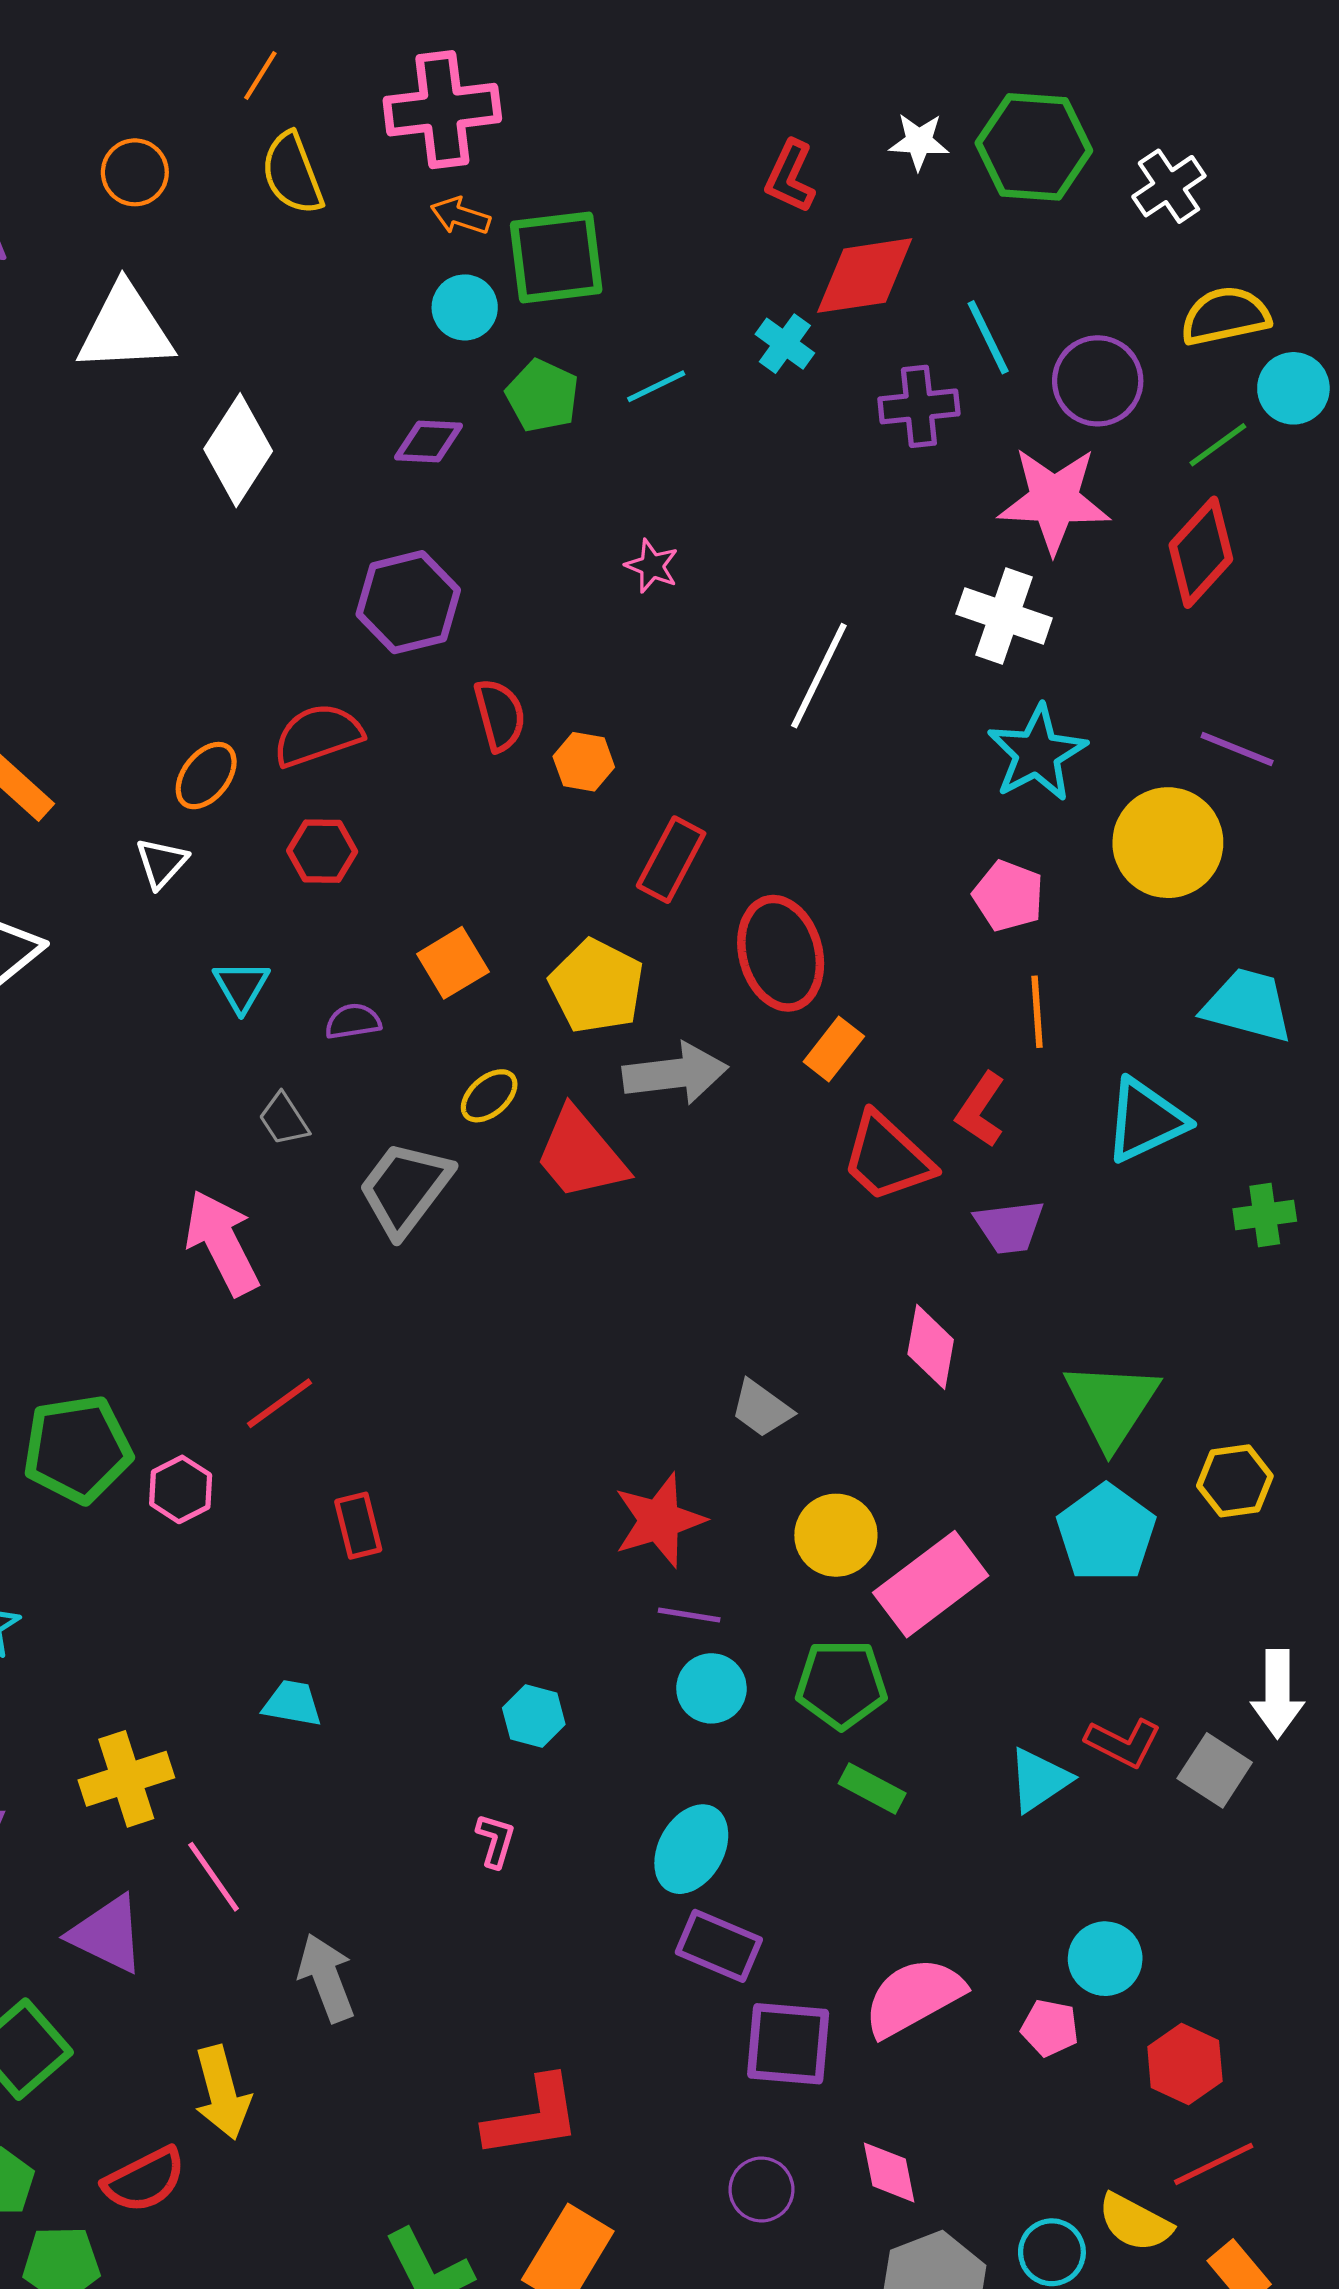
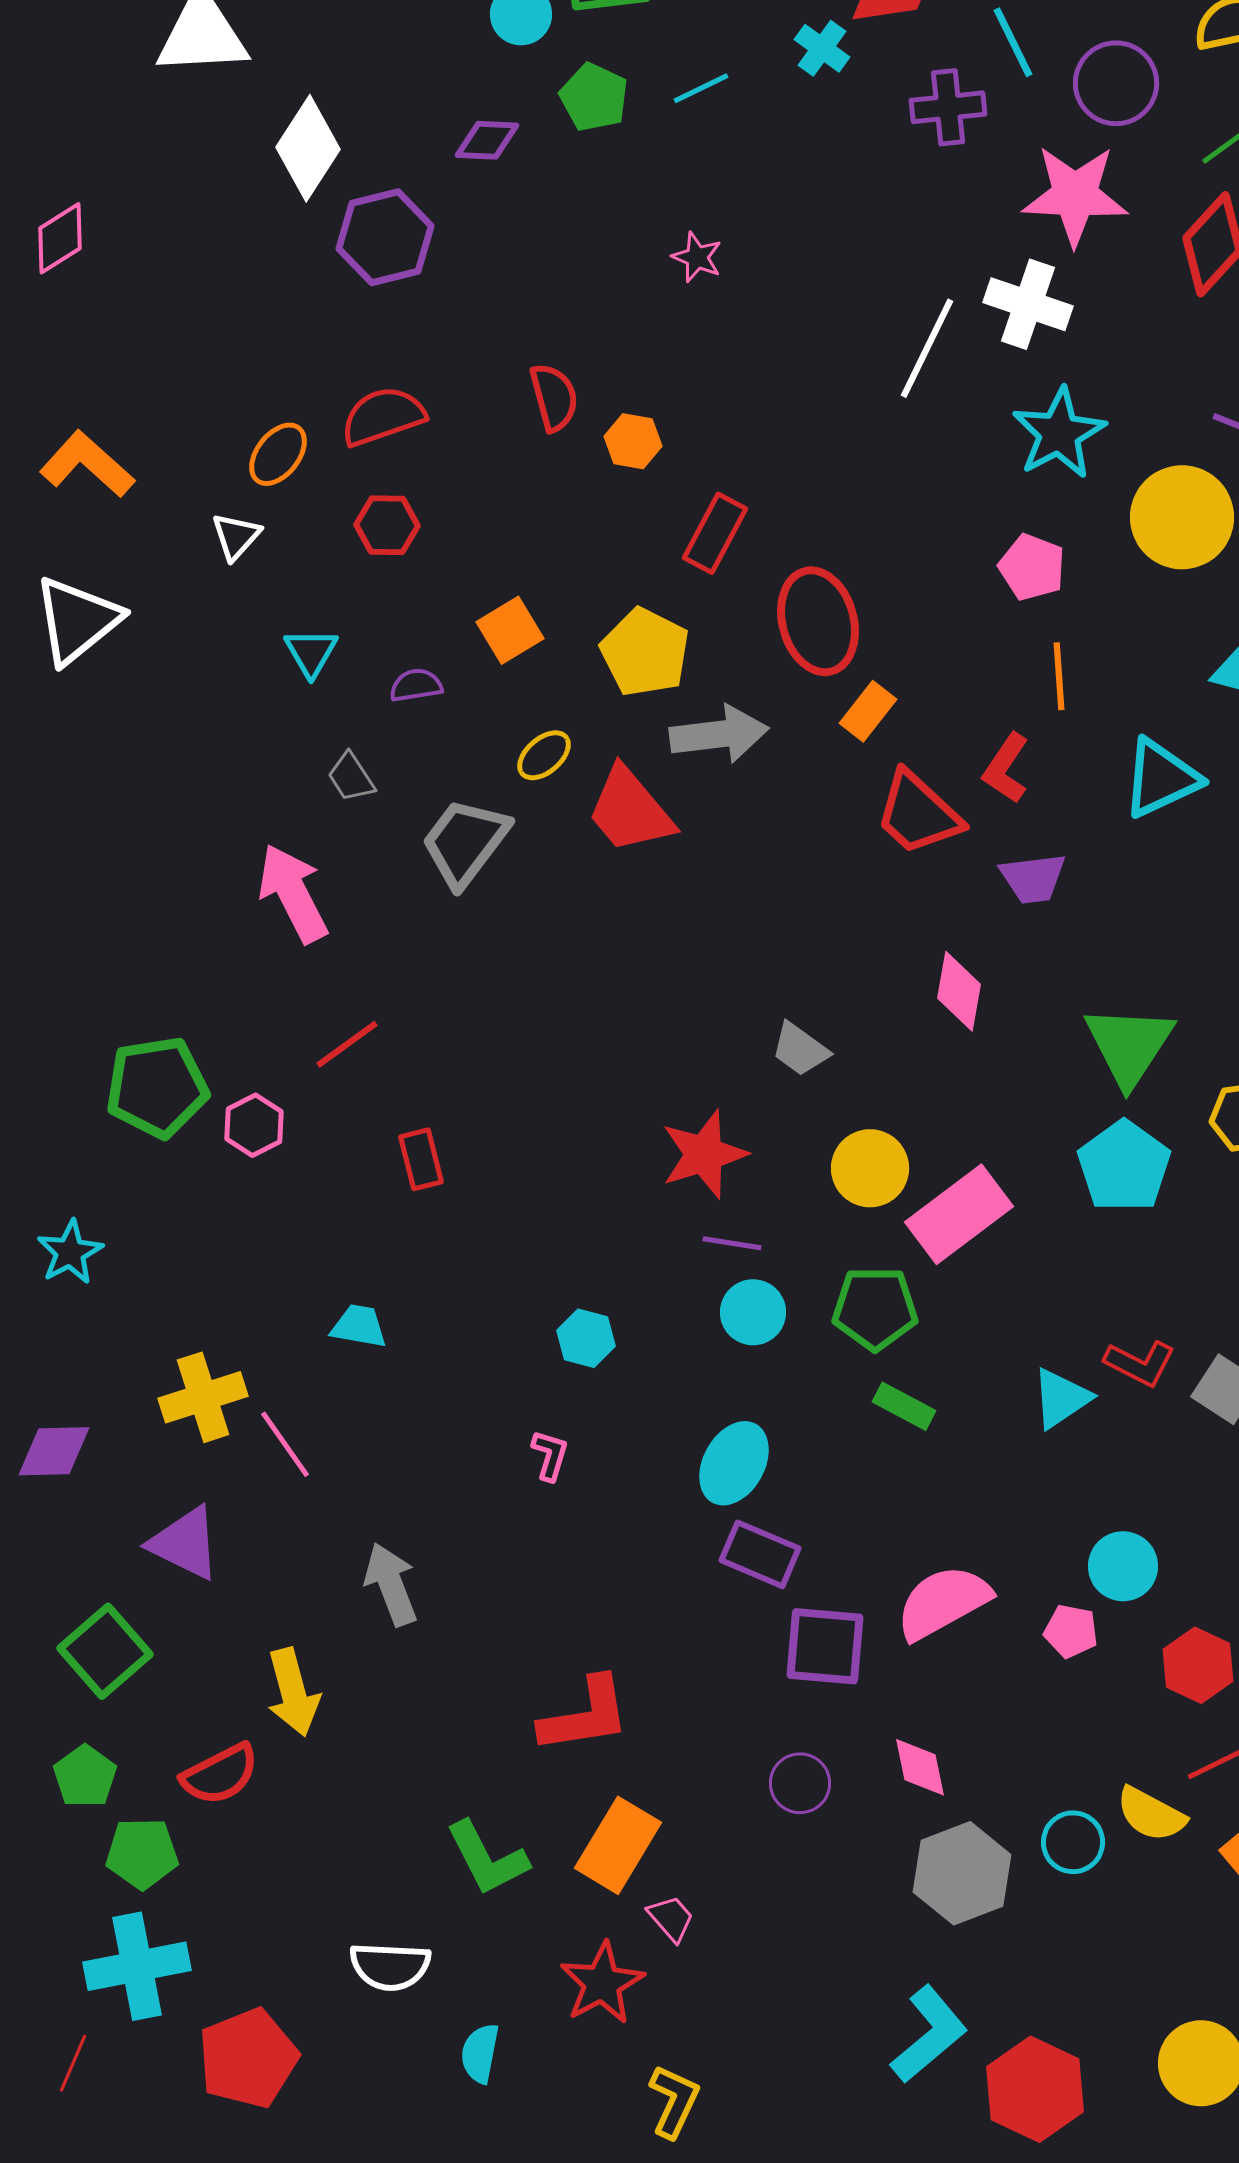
purple hexagon: (408, 602) -> (385, 237), moved
white line: (819, 676) -> (927, 348), moved
pink line: (214, 1877) -> (285, 1444), moved

